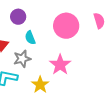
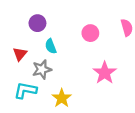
pink circle: (66, 26) -> (90, 33), size x0.6
pink star: (60, 65) -> (105, 73), moved

